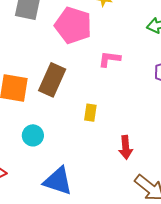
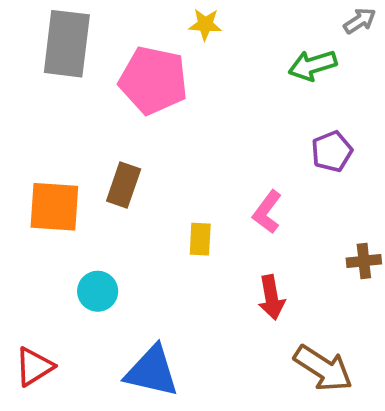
pink L-shape: (110, 59) -> (267, 212), moved, turned -55
brown rectangle: (52, 80) -> (124, 185), size x0.7

